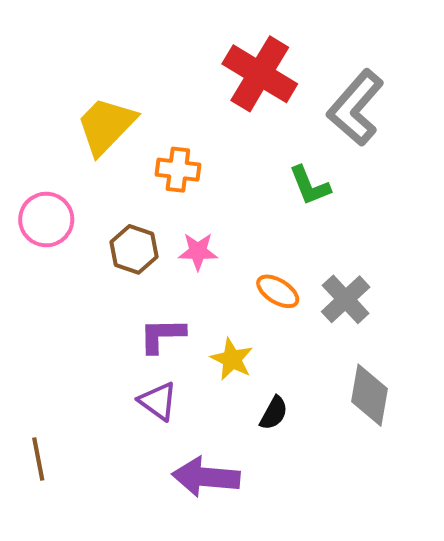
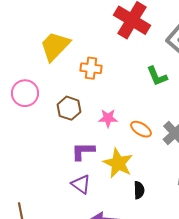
pink star: (198, 251) -> (108, 118), moved
yellow star: (232, 359) -> (118, 163), size x1.4
black semicircle: (274, 413) -> (139, 190), turned -30

